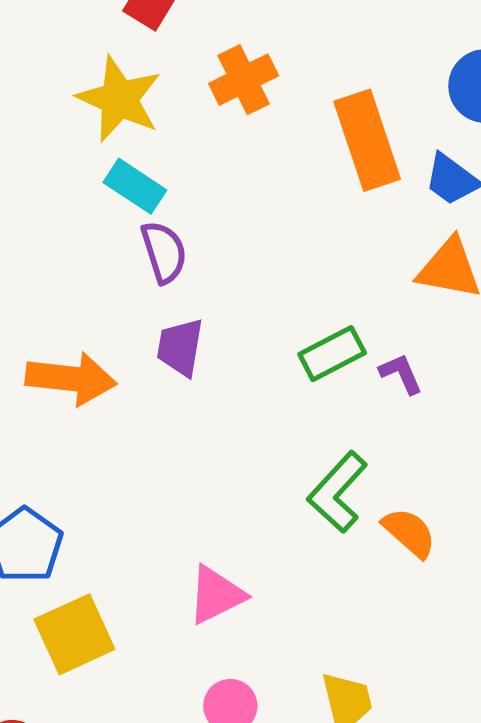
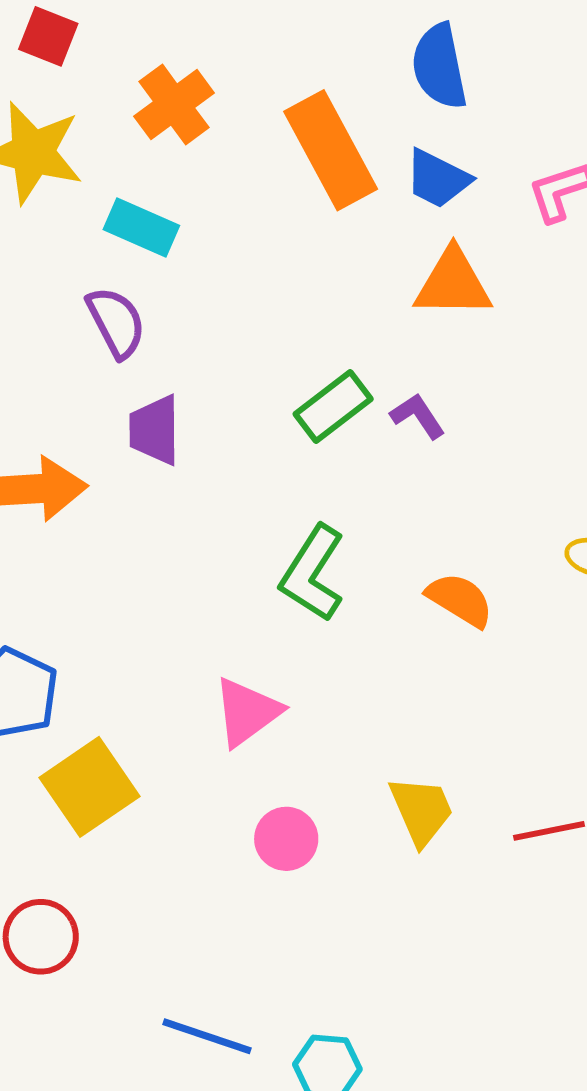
cyan rectangle: (135, 186) -> (141, 228), moved
green L-shape: (338, 492) -> (313, 573), moved

